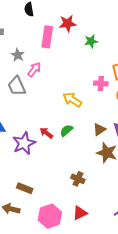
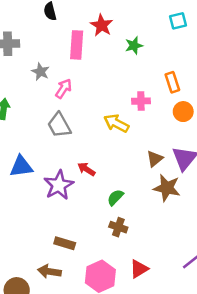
red star: (68, 24) -> (102, 25), turned -30
pink cross: (101, 84) -> (141, 101), moved
gray trapezoid: (17, 86) -> (59, 125), moved
green semicircle: (66, 131) -> (115, 197), moved
brown cross: (78, 179) -> (118, 227), moved

